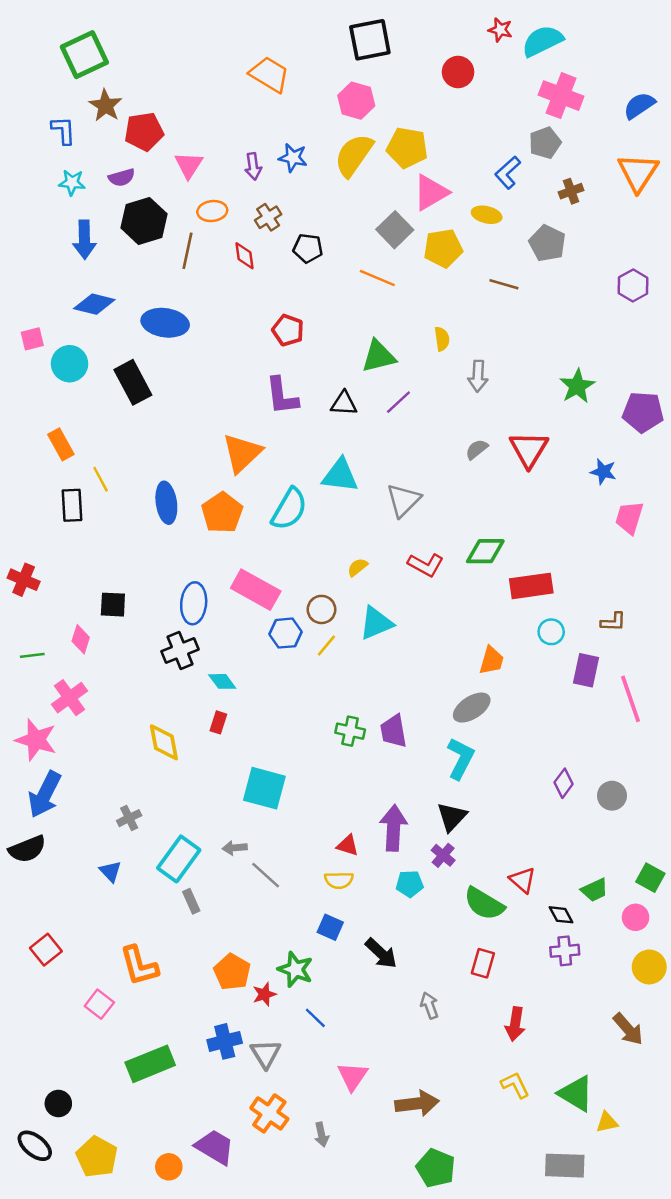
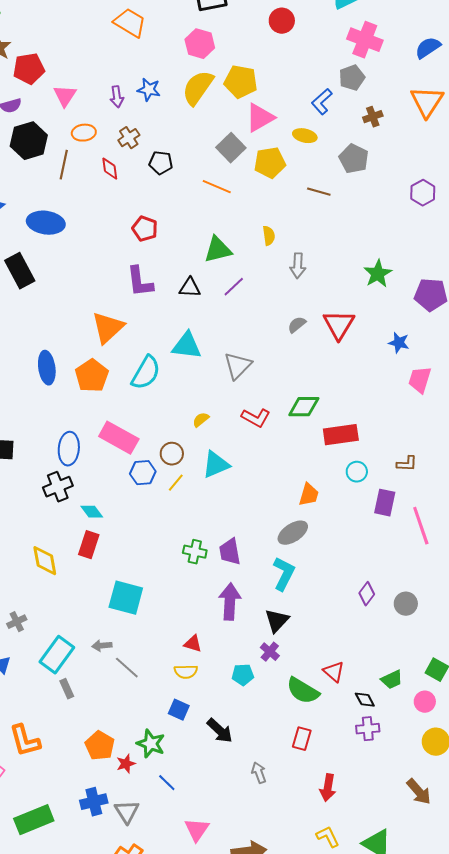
red rectangle: (218, 722) -> (89, 545), size x1.5
purple arrow: (393, 828) -> (230, 602), moved

